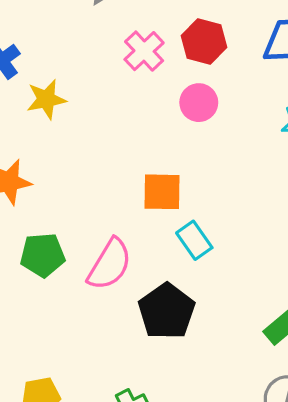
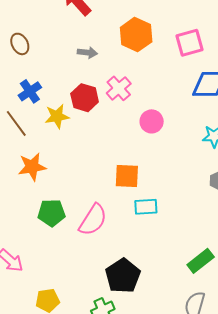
red hexagon: (204, 41) -> (85, 98), moved
cyan rectangle: (194, 240) -> (146, 207), turned -60
black pentagon: (167, 311) -> (123, 276), moved

